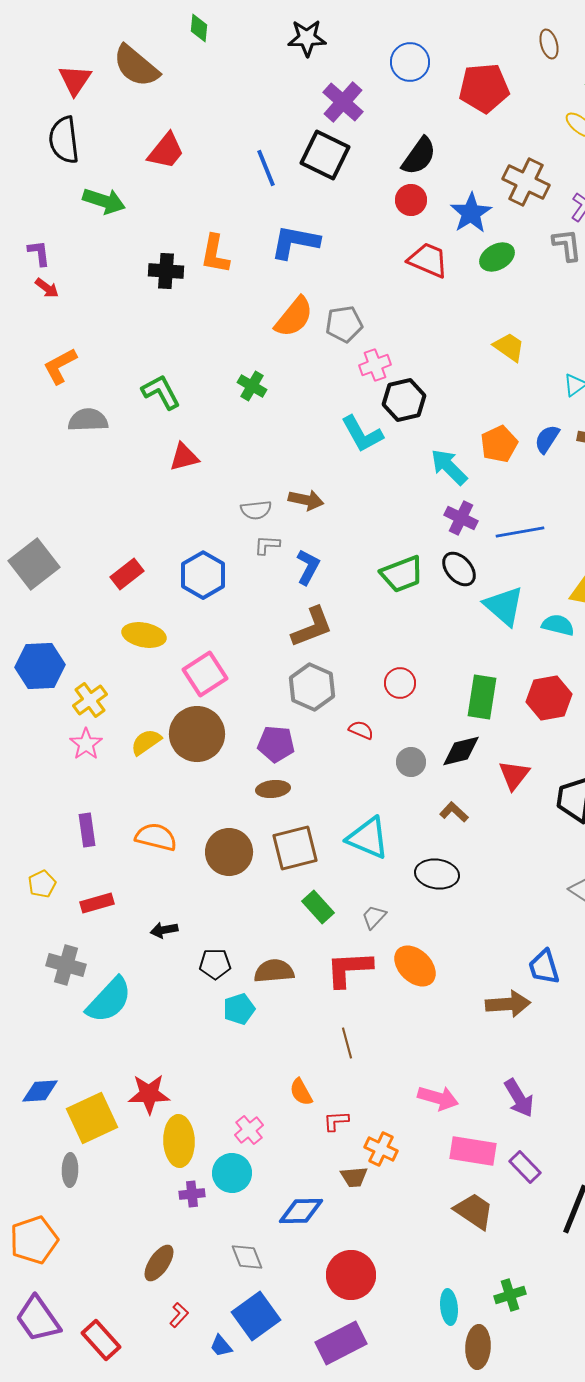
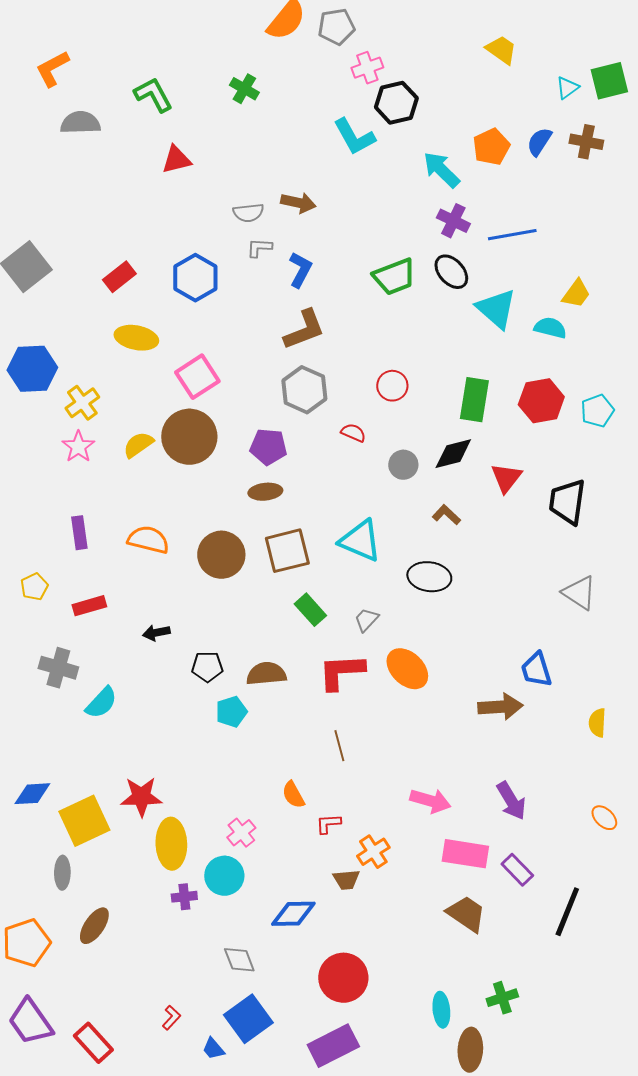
cyan semicircle: (109, 1000) -> (101, 703), size x0.7
orange cross: (381, 1149) -> (373, 852), turned 32
brown ellipse: (159, 1263) -> (94, 926), moved

